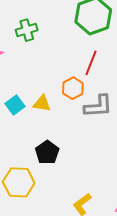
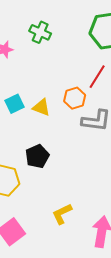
green cross: (27, 30) -> (40, 32), turned 30

